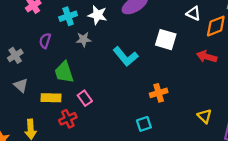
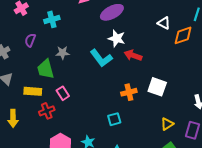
white star: (98, 15) -> (117, 38), moved
gray star: (84, 39) -> (63, 53), moved
white square: (166, 40) -> (157, 87), moved
red arrow: (207, 57) -> (133, 55), moved
yellow triangle: (205, 116) -> (167, 124), moved, turned 40

